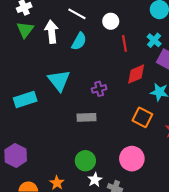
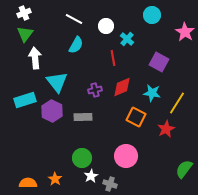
white arrow: (52, 32) -> (35, 58), moved
cyan cross: (154, 40) -> (127, 39), moved
red line: (124, 43) -> (113, 58), moved
red diamond: (136, 74) -> (122, 87), moved
purple hexagon: (16, 155) -> (52, 111), moved

